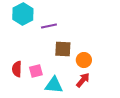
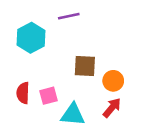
cyan hexagon: (23, 14) -> (31, 38), moved
purple line: (49, 26) -> (69, 16), moved

